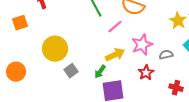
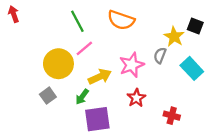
pink line: (115, 27) -> (84, 48), moved
yellow circle: (55, 49) -> (58, 64), moved
gray semicircle: (166, 55) -> (160, 55), moved, turned -56

